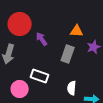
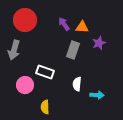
purple arrow: (42, 39) -> (64, 24), moved

